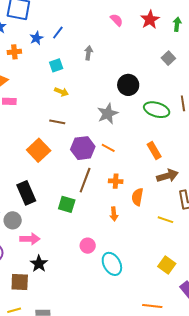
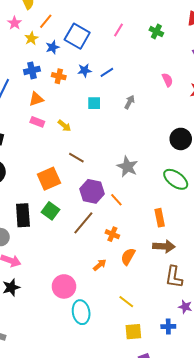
black circle: (128, 85) -> (181, 139), moved
yellow arrow: (61, 92) -> (64, 126), moved
gray star: (108, 114) -> (127, 167), turned 30
green square: (67, 204) -> (50, 211), moved
orange arrow: (114, 214) -> (100, 265), turned -144
yellow line: (165, 220) -> (126, 302), moved
pink circle: (88, 246) -> (64, 286), size x1.5
yellow square: (167, 265) -> (133, 332), turned 30

